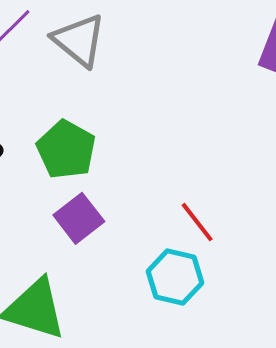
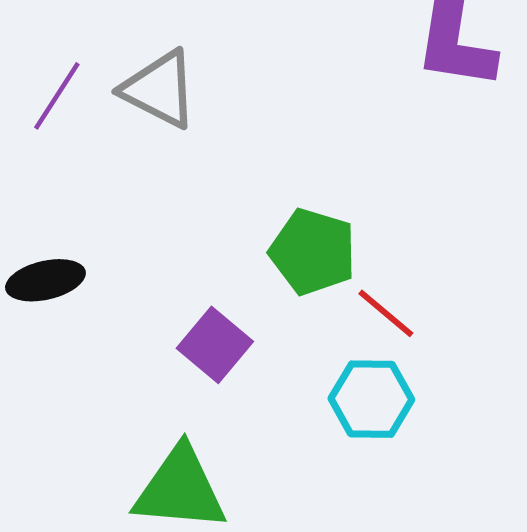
green pentagon: (66, 150) -> (313, 252), moved

